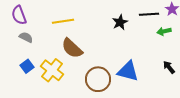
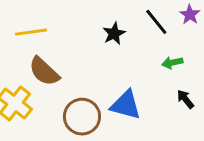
black line: (149, 14) -> (156, 22), turned 54
green arrow: (164, 31) -> (172, 63), moved

